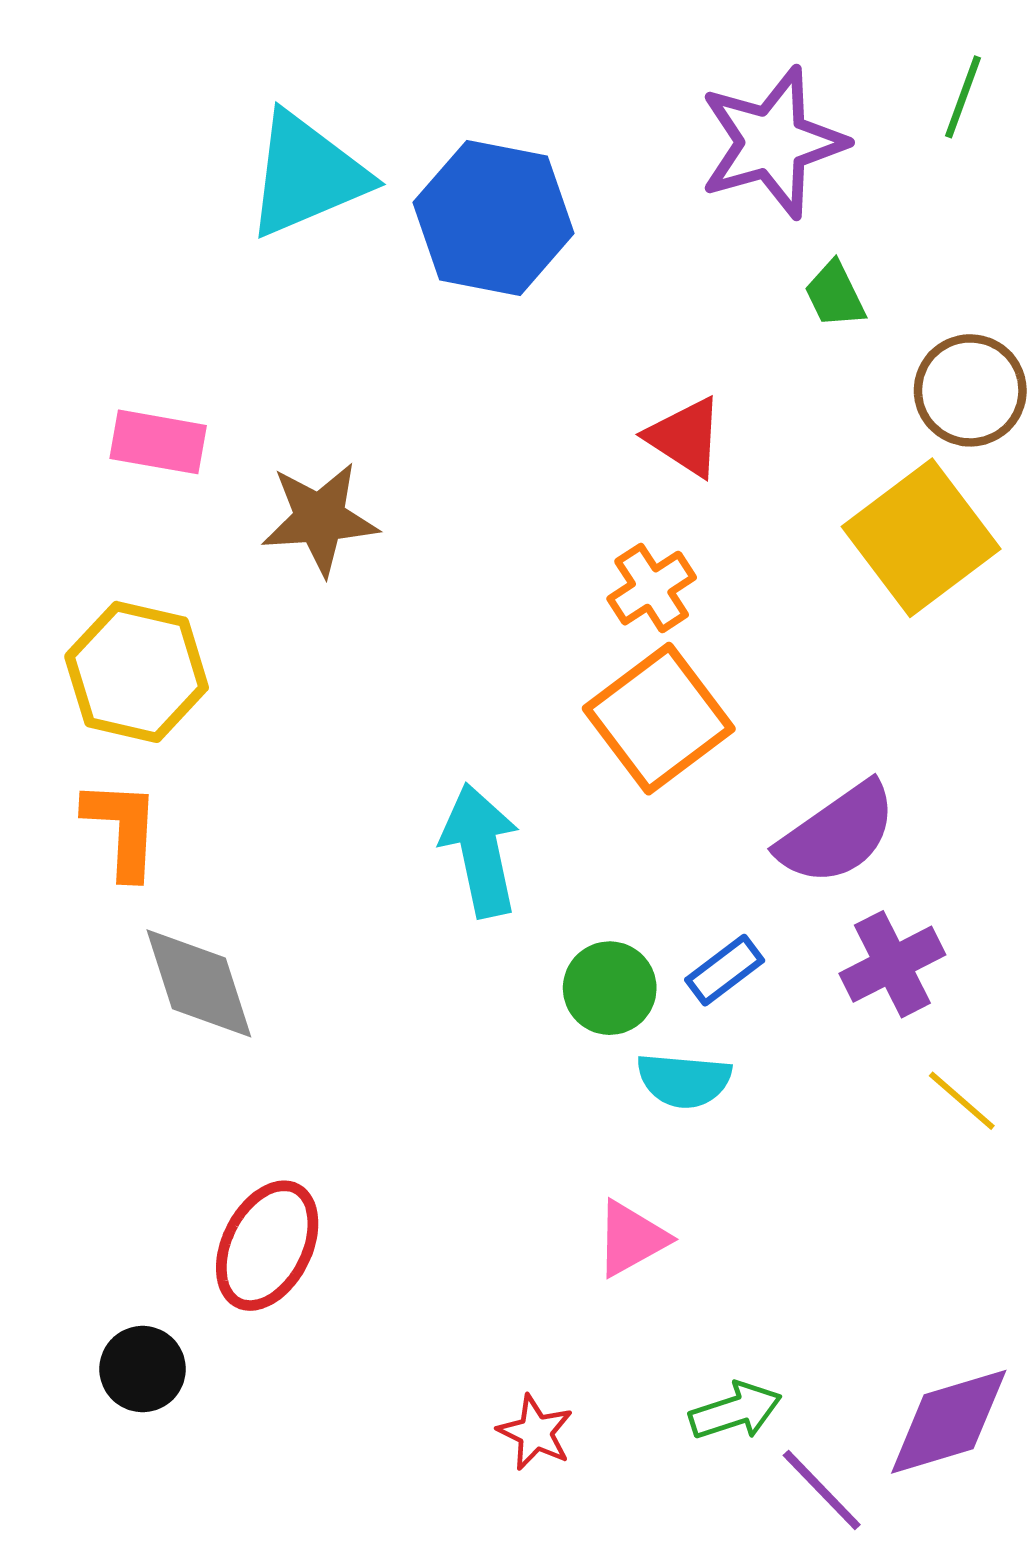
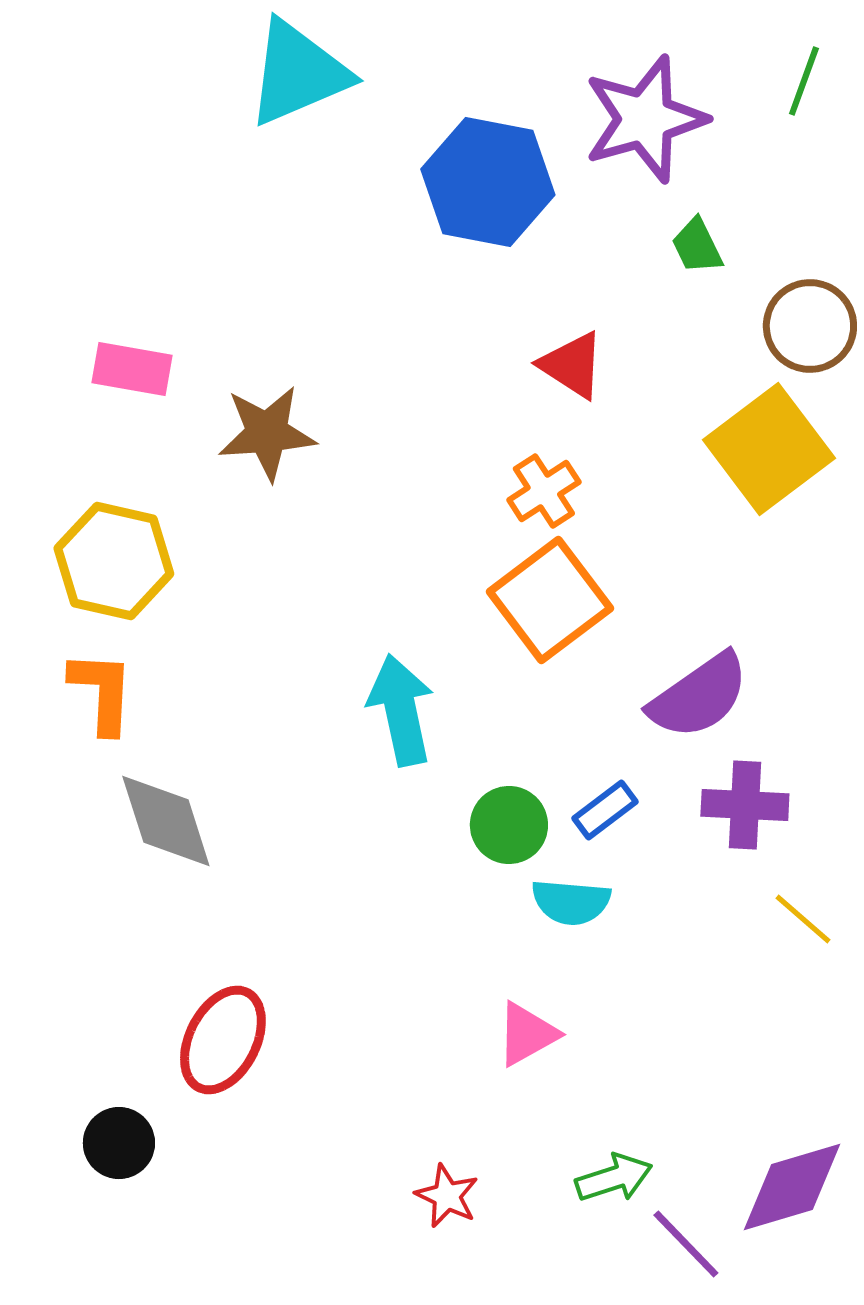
cyan triangle: (307, 175) -> (298, 73), moved
blue hexagon: (493, 218) -> (488, 182), moved
purple cross: (892, 964) -> (745, 805), turned 30

